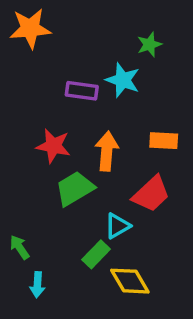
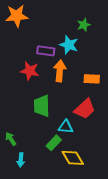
red star: (53, 146) -> (30, 71), moved
orange arrow: (107, 151) -> (60, 71), moved
green trapezoid: (75, 189) -> (42, 106), turned -60
cyan triangle: (117, 226) -> (66, 127), turned 35

